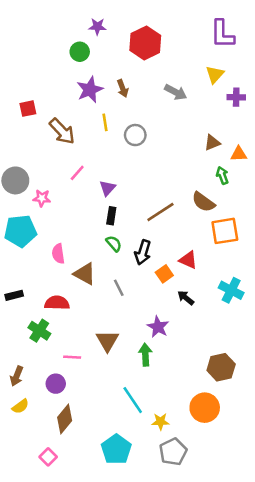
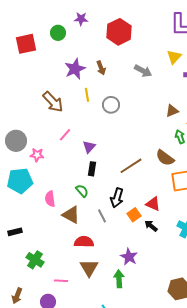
green circle: (80, 52) -> (58, 33), moved
red square: (28, 109) -> (26, 44), moved, size x1.5
green semicircle: (114, 244) -> (82, 191), moved
gray line: (119, 288) -> (102, 216), moved
black arrow: (186, 298) -> (151, 226), moved
red semicircle: (57, 303) -> (84, 242), moved

